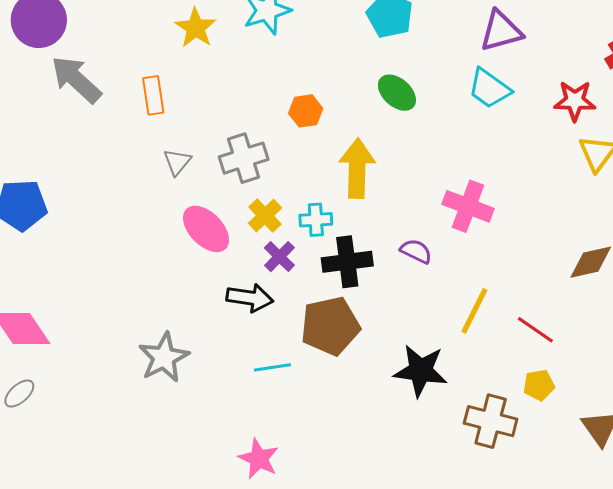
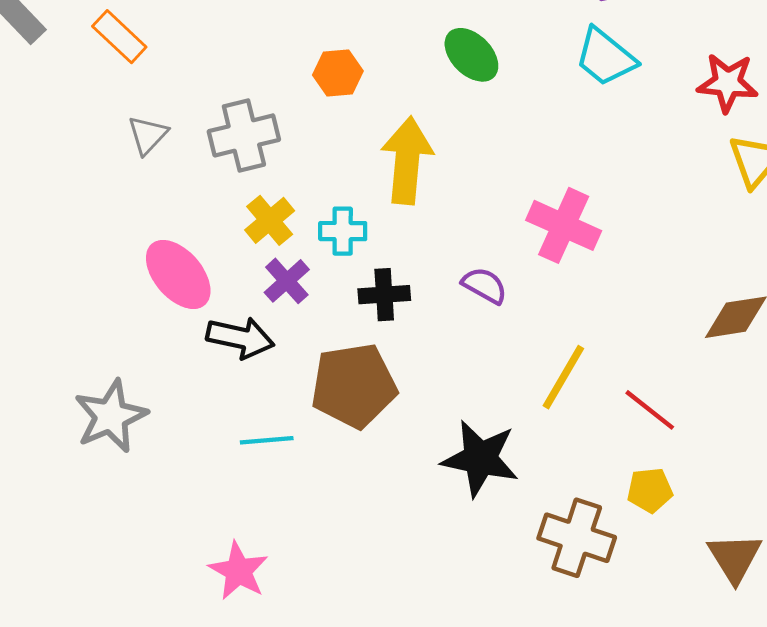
orange rectangle: (153, 95) -> (119, 37), turned -42
pink ellipse: (206, 229) -> (178, 274), moved
black cross: (347, 262) -> (384, 295), size x0.7

